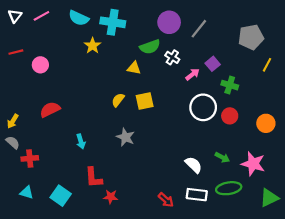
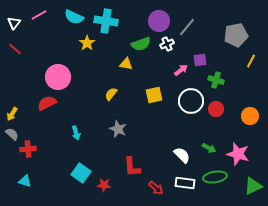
white triangle: (15, 16) -> (14, 23), moved
red line: (16, 52) -> (15, 49), turned 56
white cross: (172, 57) -> (167, 44), moved, turned 32
purple square: (213, 64) -> (200, 60), turned 32
pink circle: (40, 65) -> (58, 77), moved, size x1.6
yellow square: (145, 101) -> (154, 95), moved
red L-shape: (94, 178) -> (132, 167), moved
cyan square: (61, 196) -> (81, 173), moved

